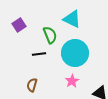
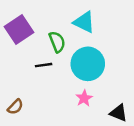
purple square: (19, 25) -> (19, 29), size x1.6
brown semicircle: (32, 85) -> (15, 107), moved, turned -152

